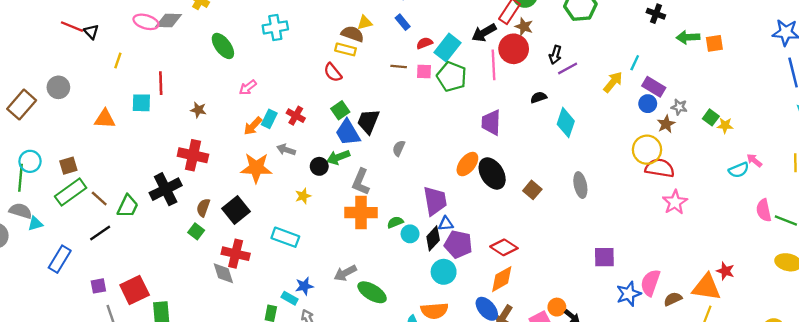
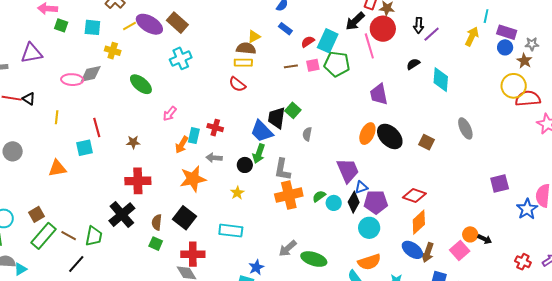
green square: (340, 110) -> (293, 110), moved
green arrow: (338, 157) -> (259, 154), turned -36

